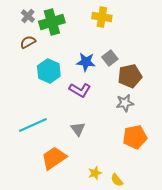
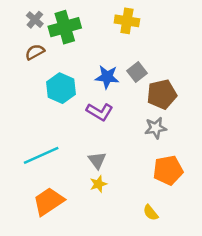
orange trapezoid: (54, 158) -> (49, 201), moved
yellow star: (95, 173) -> (98, 184), moved
yellow semicircle: (117, 180) -> (151, 213), moved

